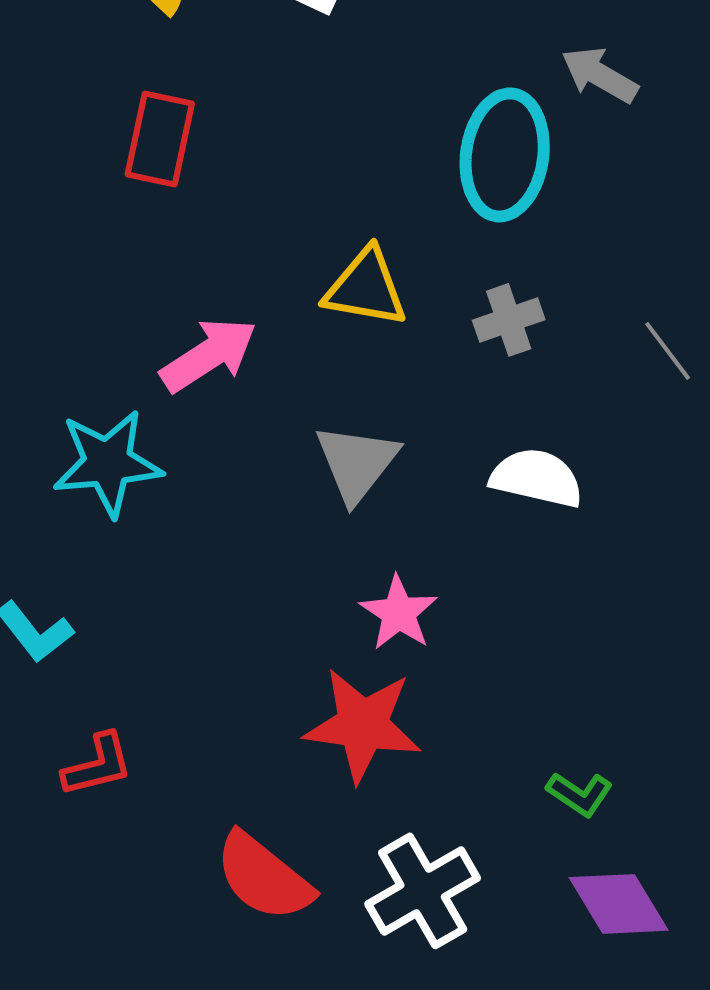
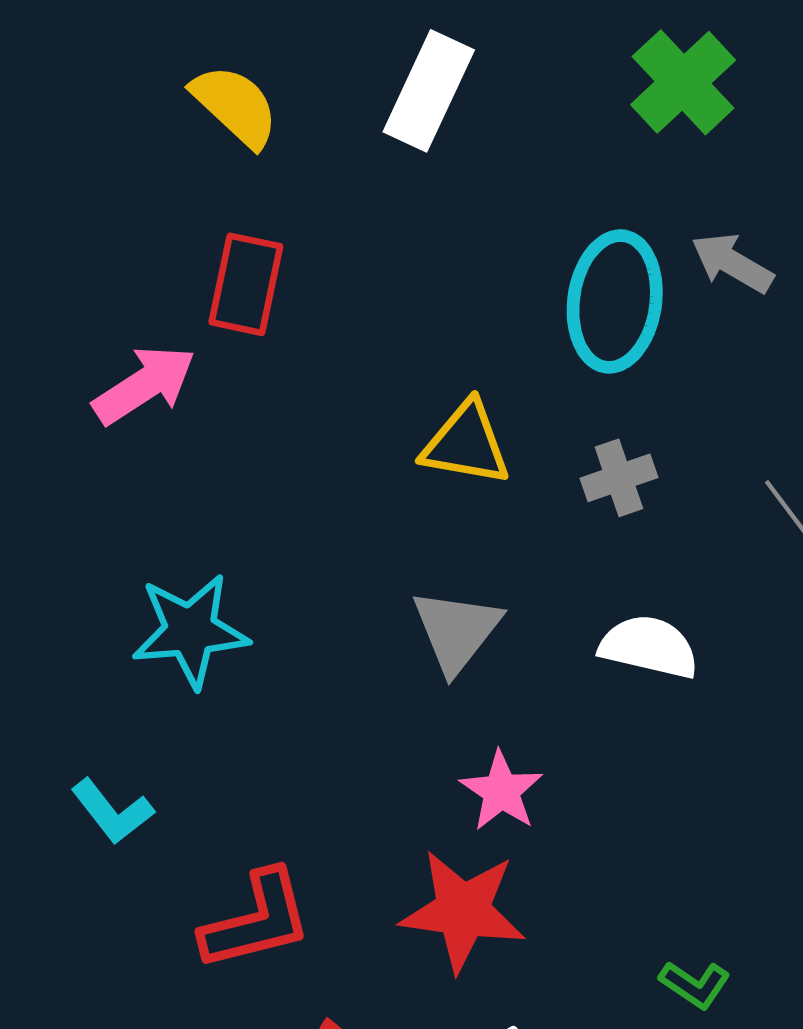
gray arrow: (600, 75) -> (732, 263), moved
pink arrow: (209, 355) -> (144, 385), moved
red L-shape: (98, 765) -> (257, 920), moved, size x1.5

